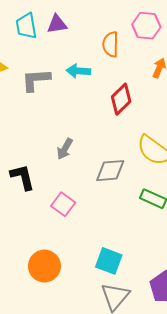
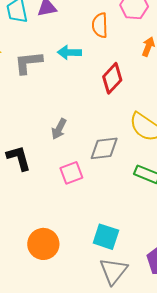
pink square: (63, 204) -> (71, 173), moved, turned 35

